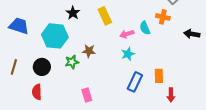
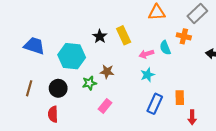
black star: (73, 13) -> (100, 36), moved
pink rectangle: (87, 95) -> (105, 106), moved, turned 56

